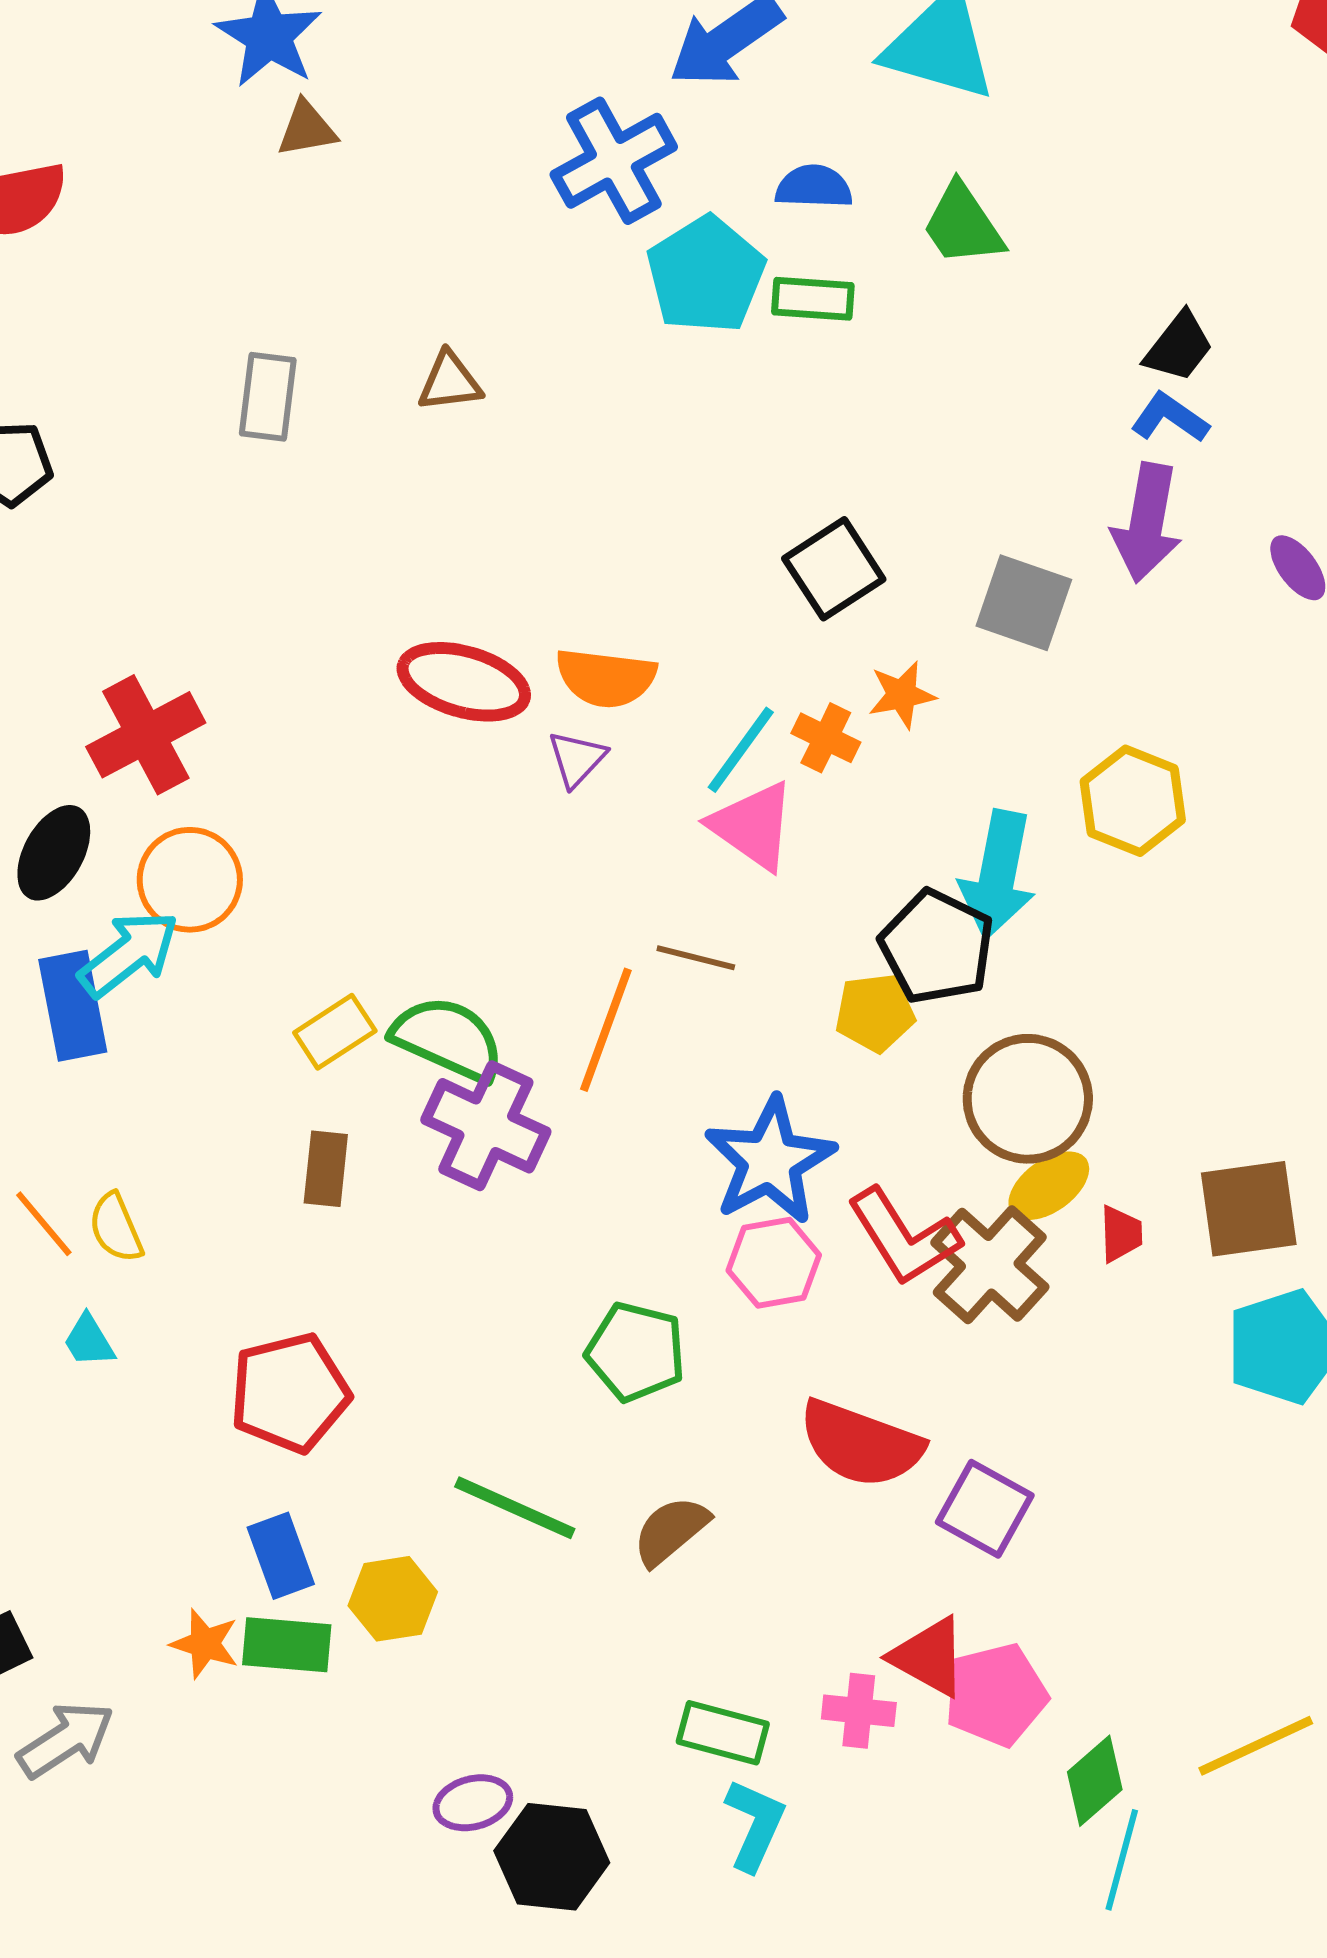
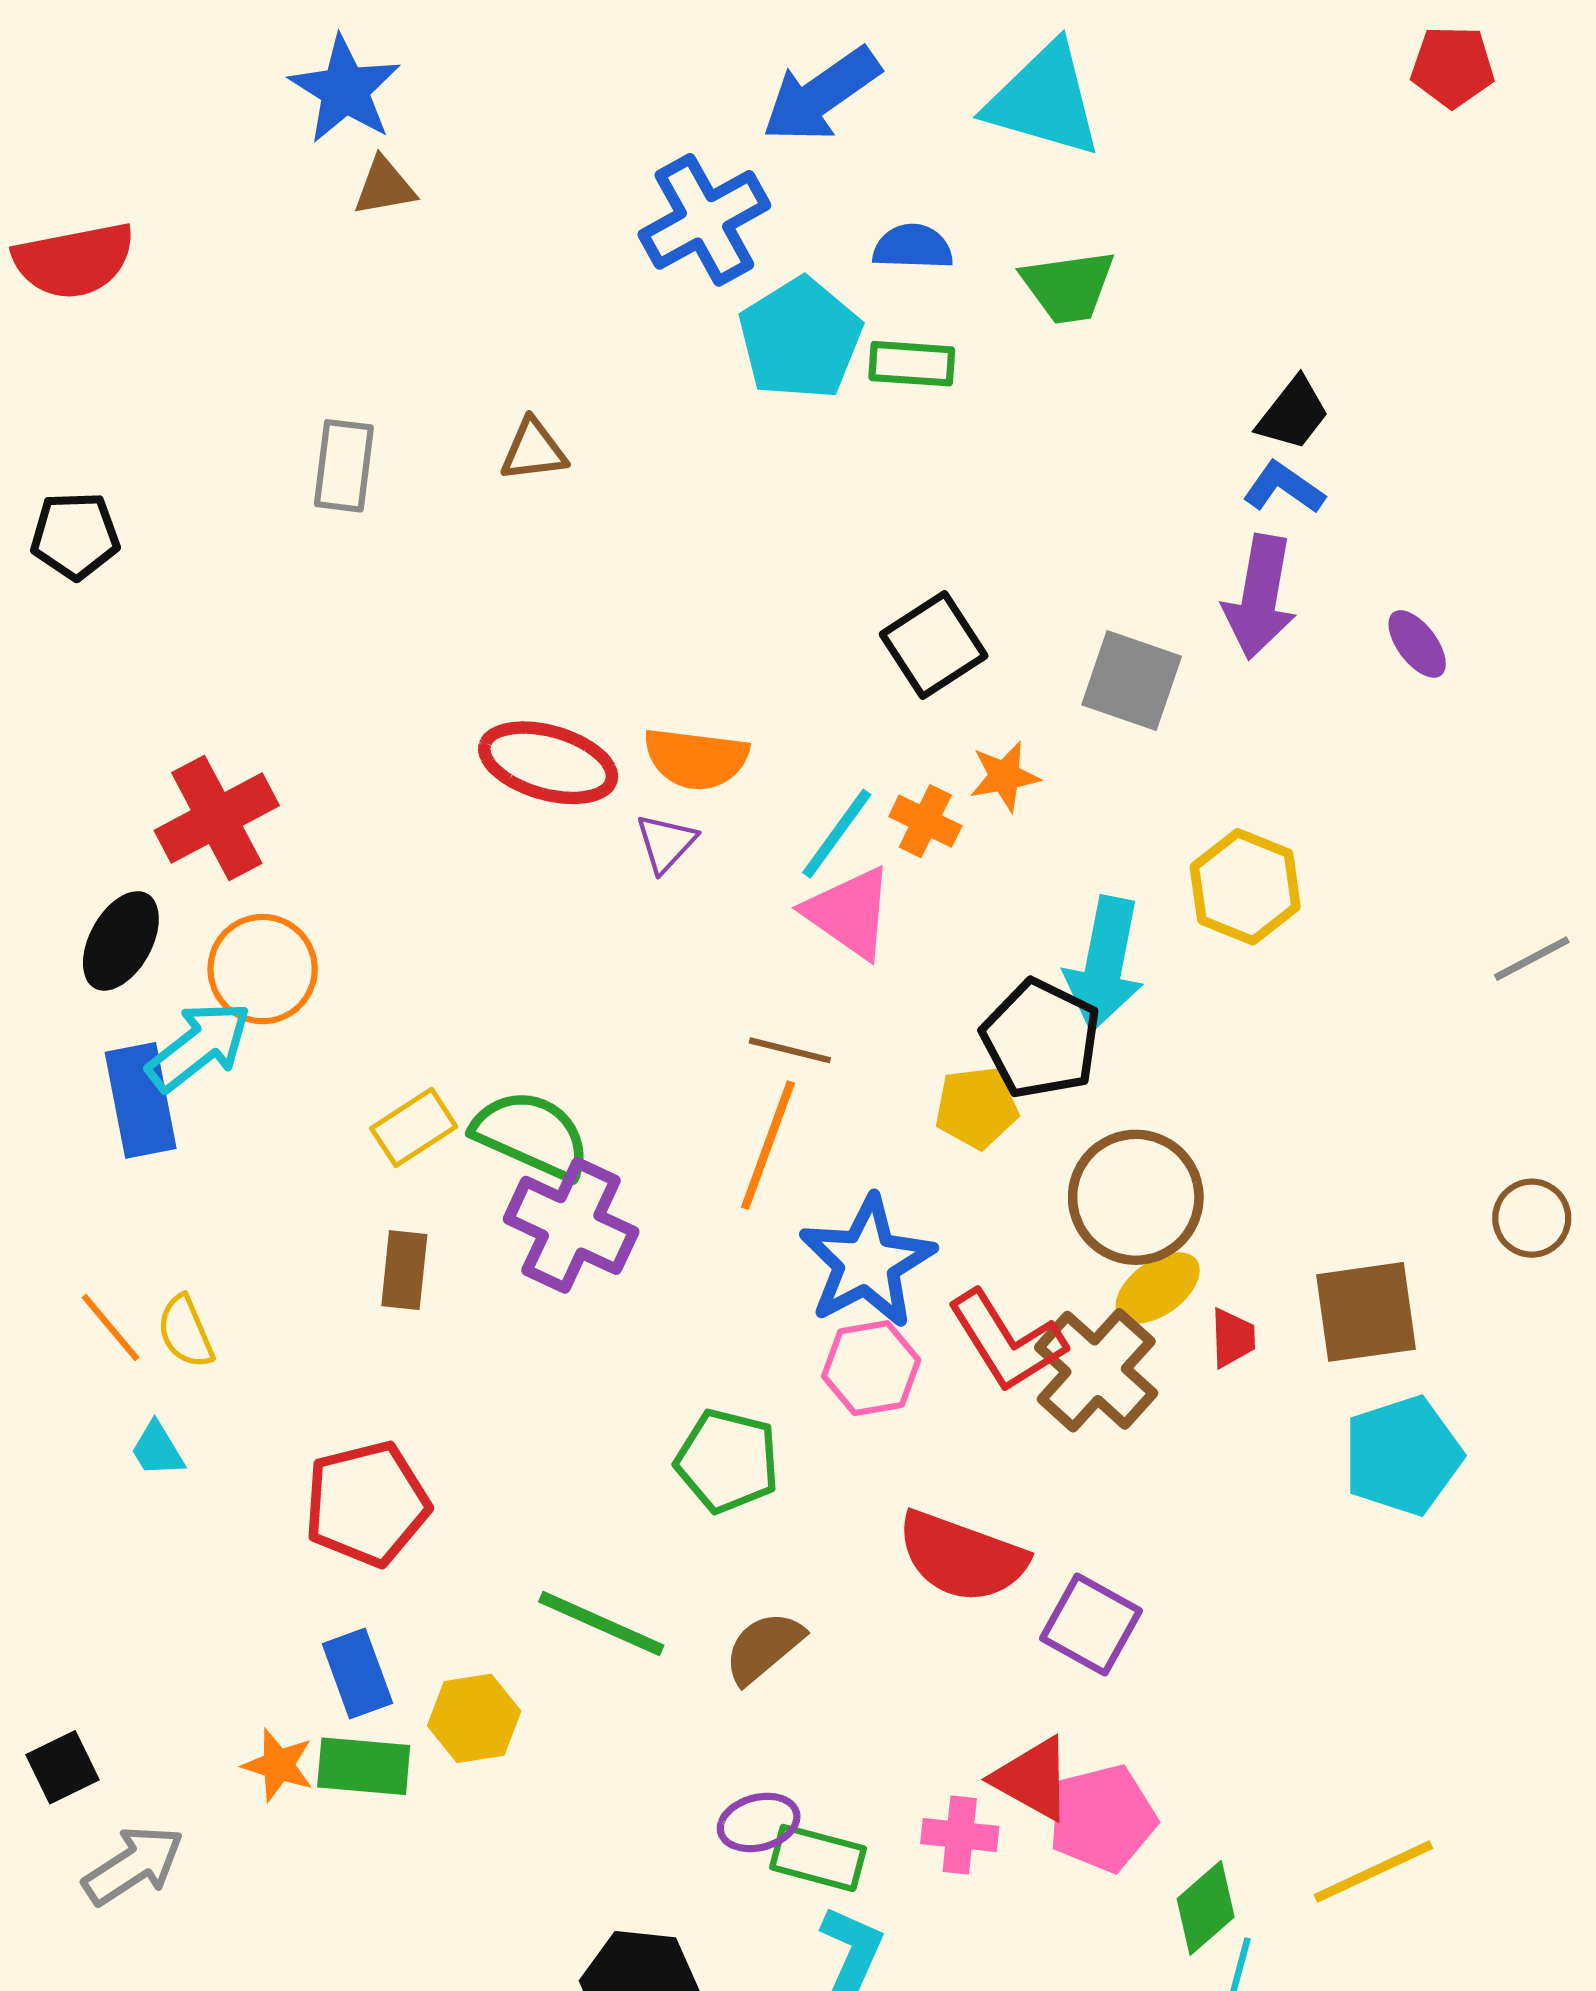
green trapezoid: (963, 225) -> (1068, 287), turned -64
orange line: (606, 1030) -> (768, 1145), moved
purple ellipse: (473, 1803) -> (759, 1822), moved

